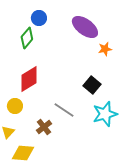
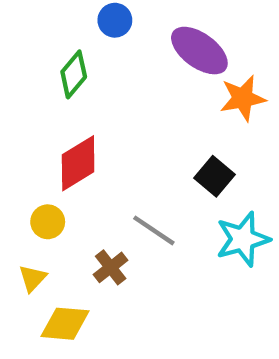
blue circle: (39, 18) -> (115, 20), moved
orange star: (105, 49) -> (243, 98), size x1.5

